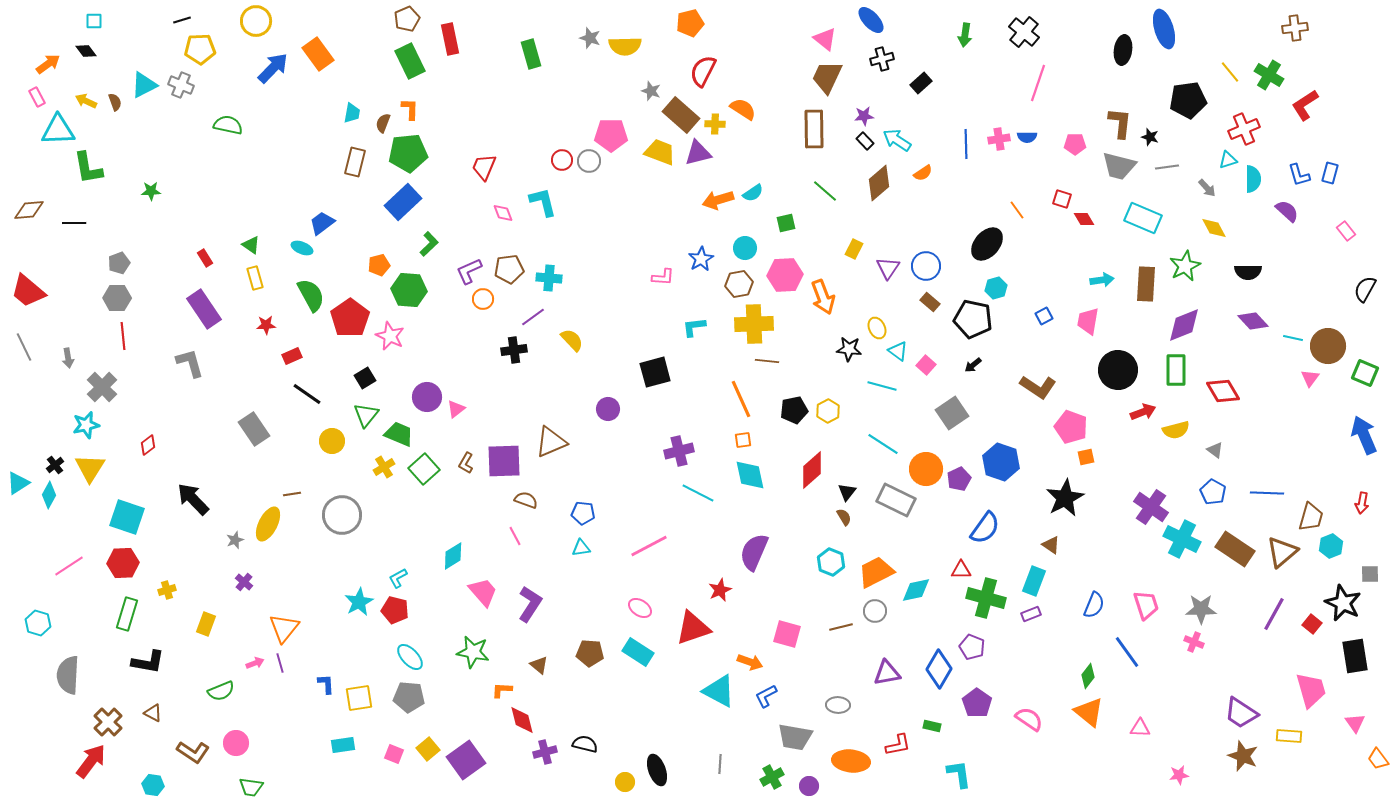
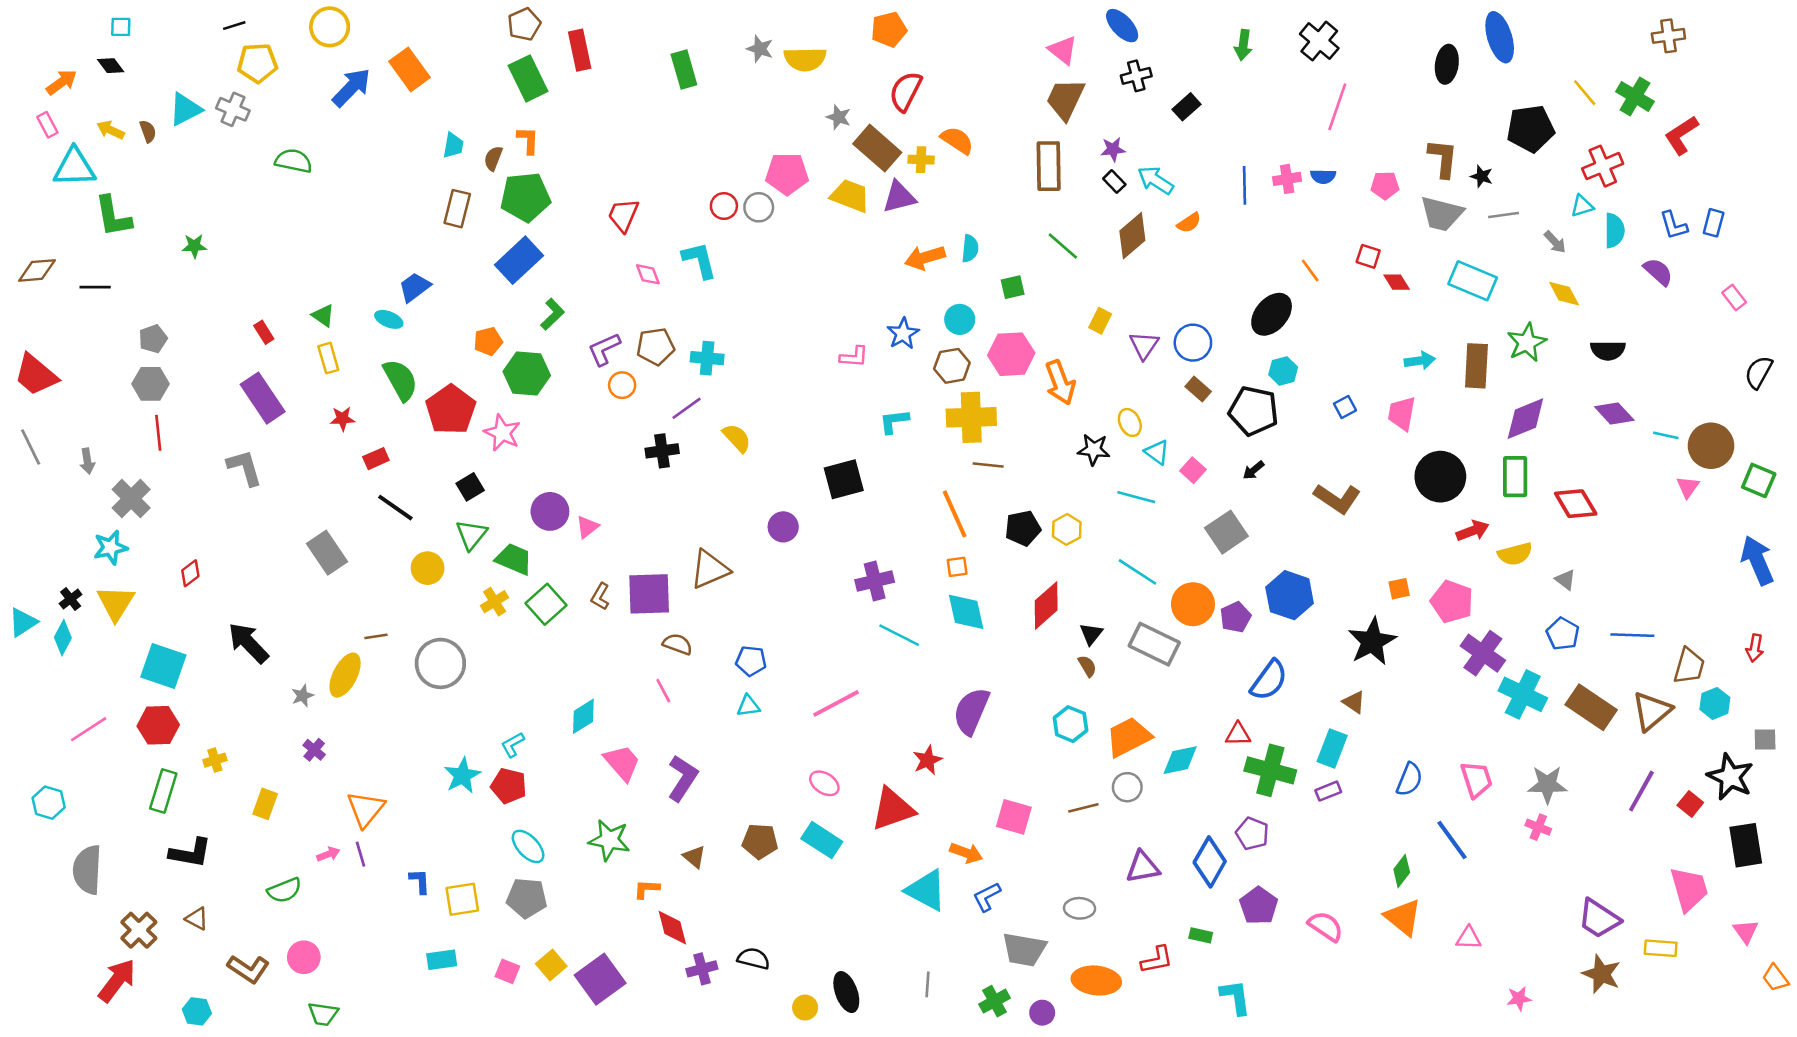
cyan semicircle: (753, 193) -> (970, 249), turned -50
pink pentagon: (1071, 427) -> (1452, 602), moved

